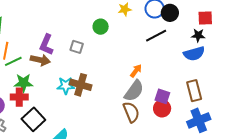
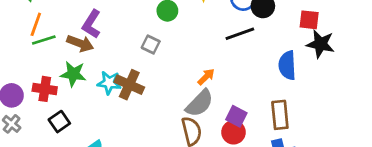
black star: (198, 35) -> (320, 44), moved, size x1.5
gray square: (77, 47) -> (151, 44), moved
blue semicircle: (194, 54) -> (287, 65), turned 95
green star: (23, 83) -> (73, 74), moved
black square: (33, 119) -> (59, 122), size x0.7

